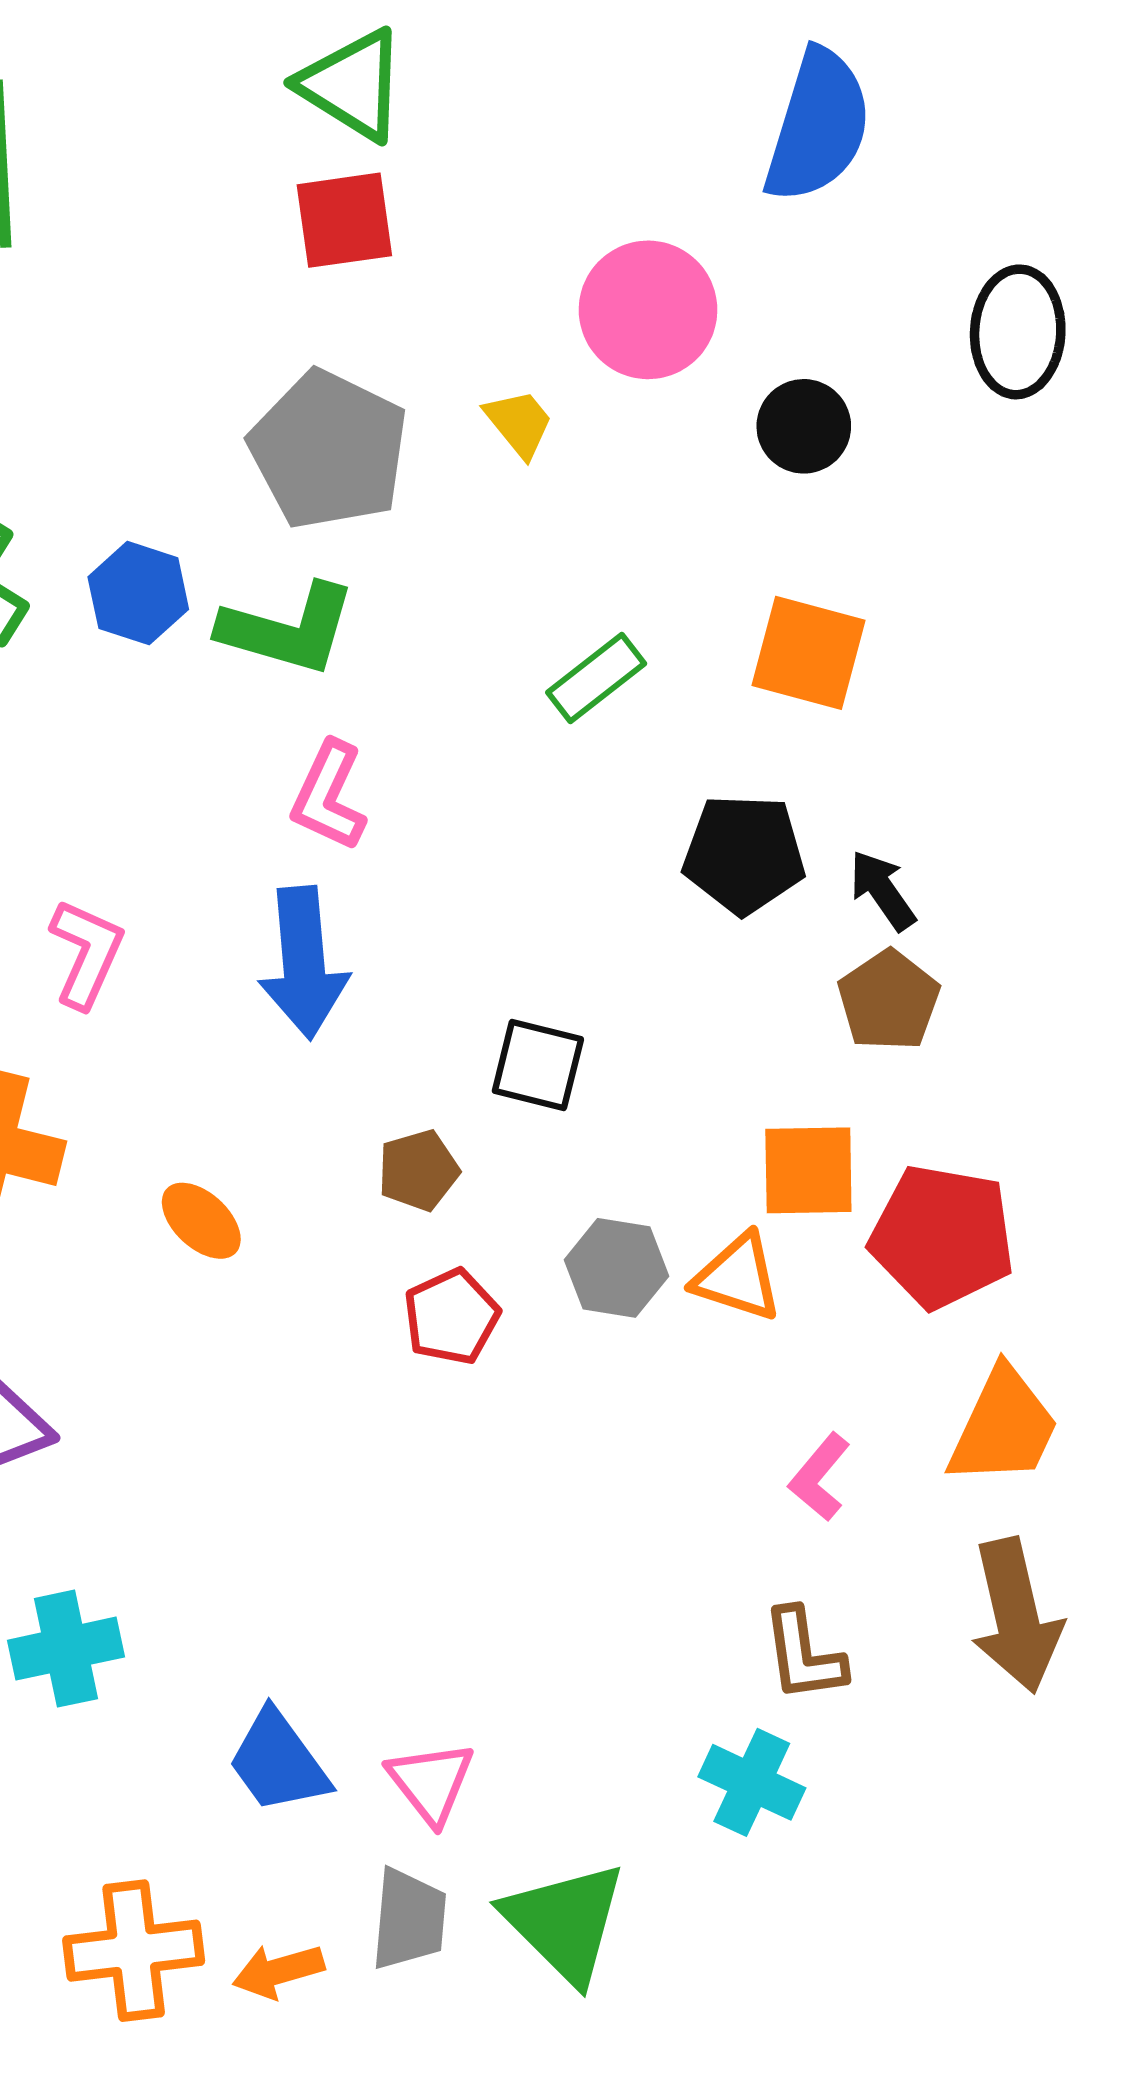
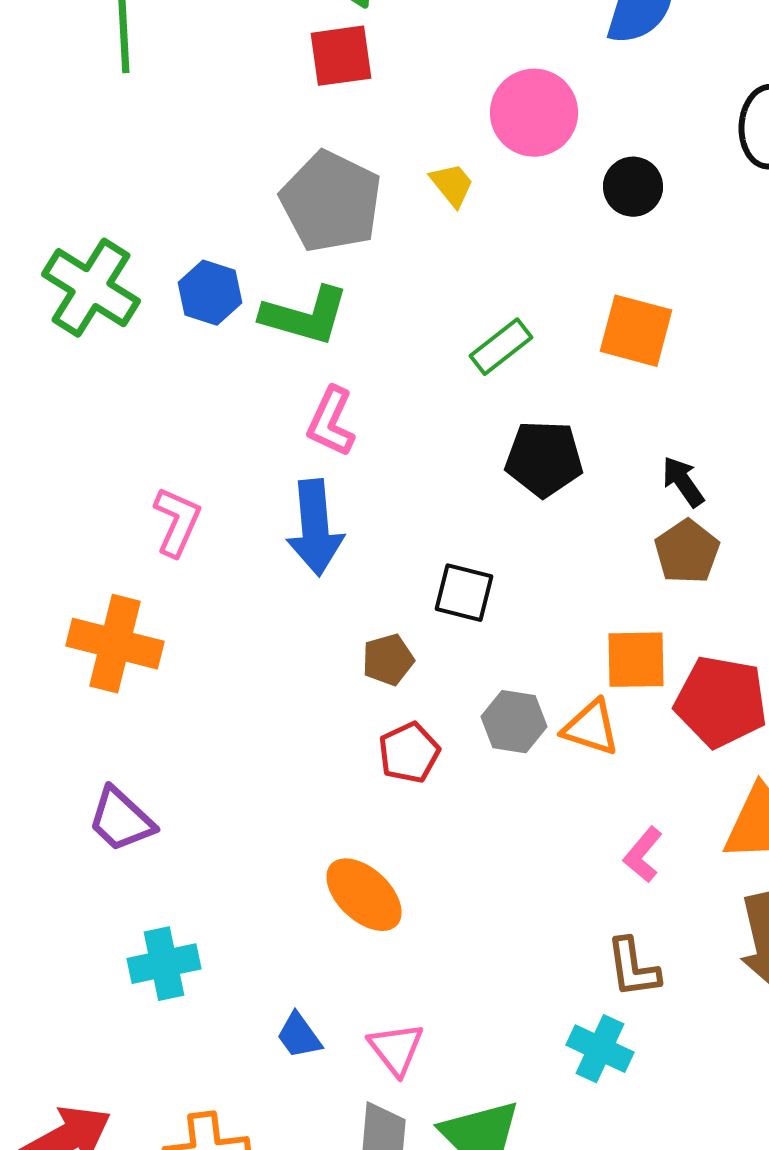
black pentagon: (744, 854) -> (544, 459), moved
orange ellipse: (201, 1221) -> (364, 895), moved, size x1.5
blue trapezoid: (278, 1762) -> (299, 1036), size x0.7

